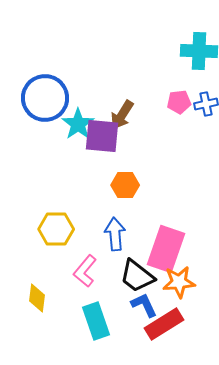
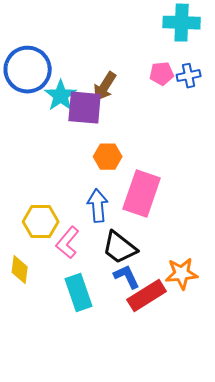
yellow hexagon: (56, 229) -> (41, 222), moved
pink rectangle: (166, 249) -> (142, 194), moved
orange star: (179, 282) -> (182, 274), moved

